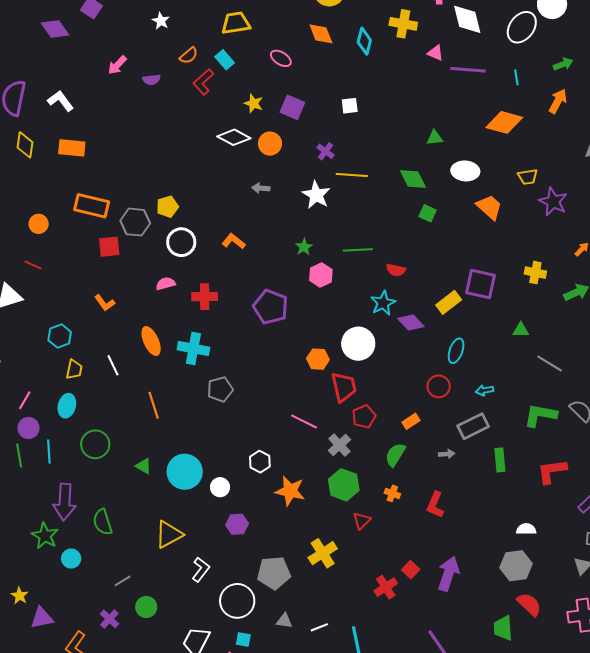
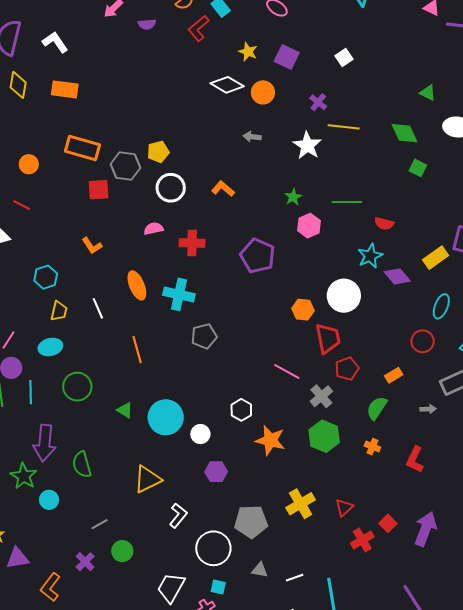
white square: (350, 106) -> (344, 58), turned -30
green triangle: (435, 138) -> (428, 93), turned 30
cyan ellipse: (67, 406) -> (50, 347), turned 60
red triangle: (362, 521) -> (344, 508), moved

